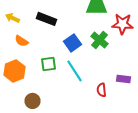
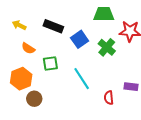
blue square: (72, 43) -> (80, 39), moved
green square: (48, 64) -> (50, 63), moved
brown circle: (32, 101) -> (34, 99), moved

